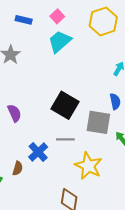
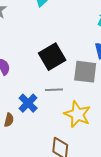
black square: (65, 105) -> (52, 57), turned 32

